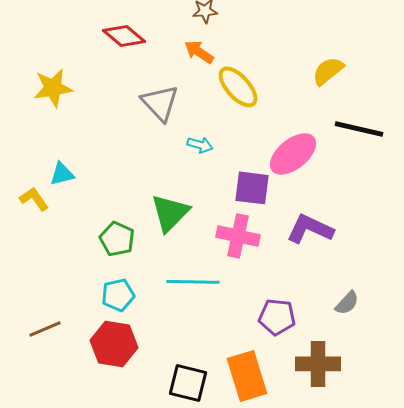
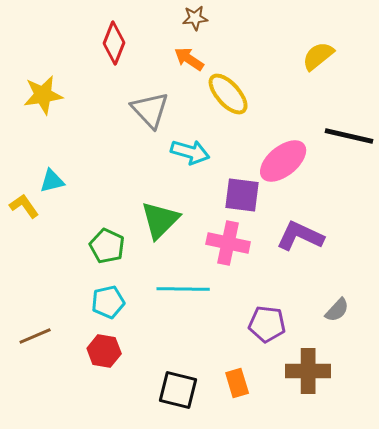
red diamond: (124, 36) -> (114, 43), turned 72
yellow semicircle: (328, 71) -> (318, 56), moved
cyan arrow: (200, 145) -> (190, 152), size x1.5
red hexagon: (114, 344) -> (104, 351), size x0.7
orange rectangle: (247, 376) -> (237, 383), size x0.6

